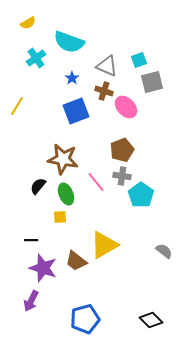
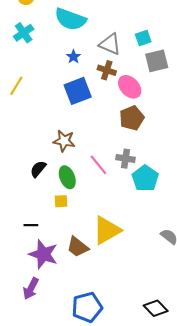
cyan cross: (36, 58) -> (24, 33), moved
brown pentagon: (122, 150) -> (132, 118), moved
brown star: (63, 159) -> (64, 141), size x0.7

